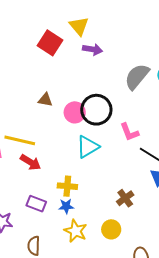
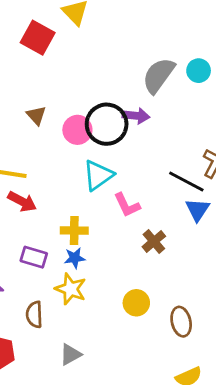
purple arrow: (93, 49) -> (136, 116), moved
brown triangle: (45, 100) -> (36, 115), turned 42
pink L-shape: (129, 132) -> (127, 205), moved
yellow circle: (111, 229) -> (136, 303), moved
yellow star: (76, 231) -> (71, 289), moved

